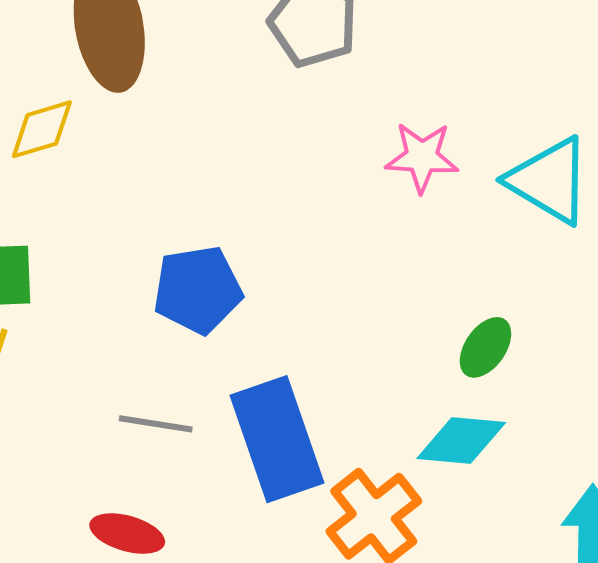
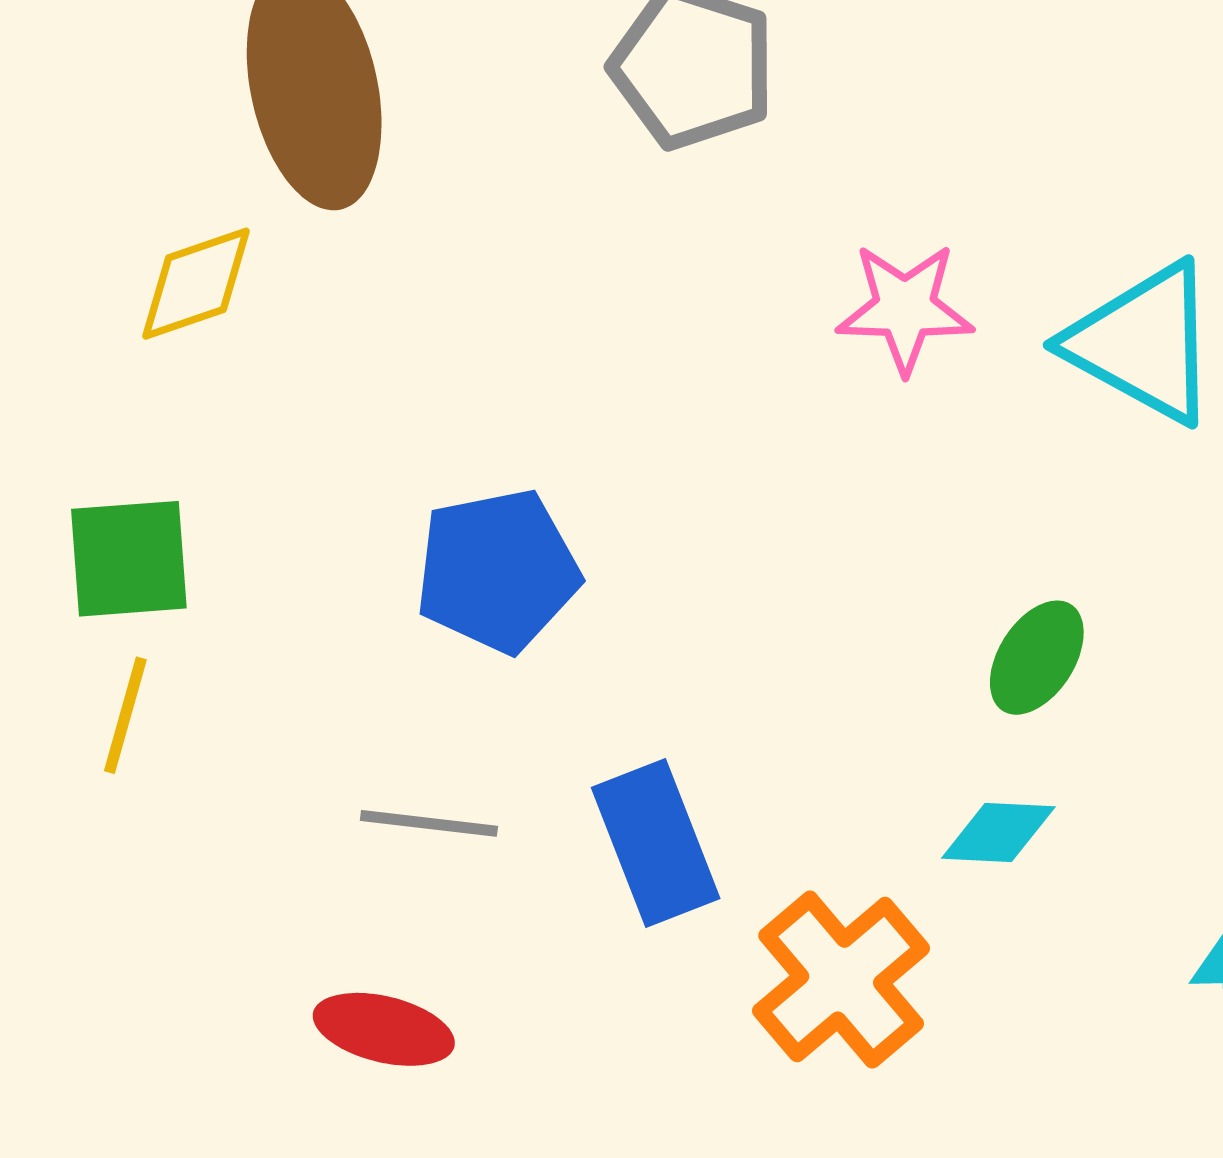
blue rectangle: (277, 439) -> (656, 843), size x0.7
cyan diamond: (461, 440) -> (998, 832), size x0.7

